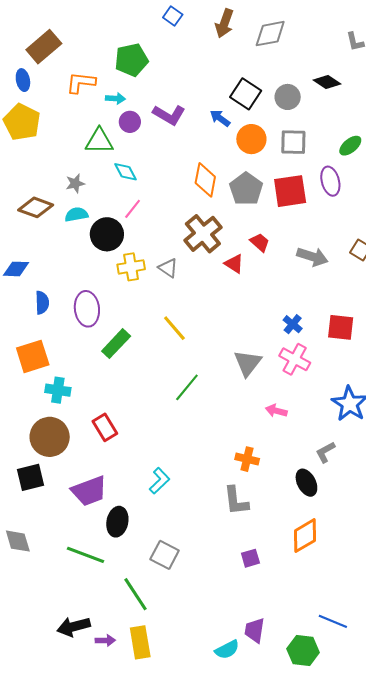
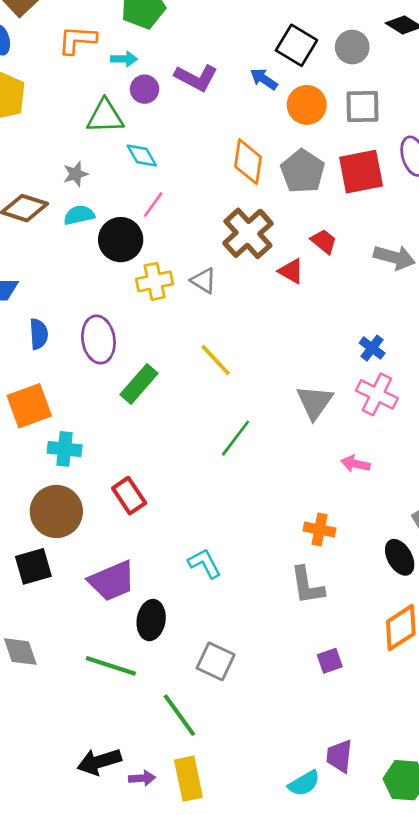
cyan L-shape: (159, 481) -> (205, 563), turned -72

